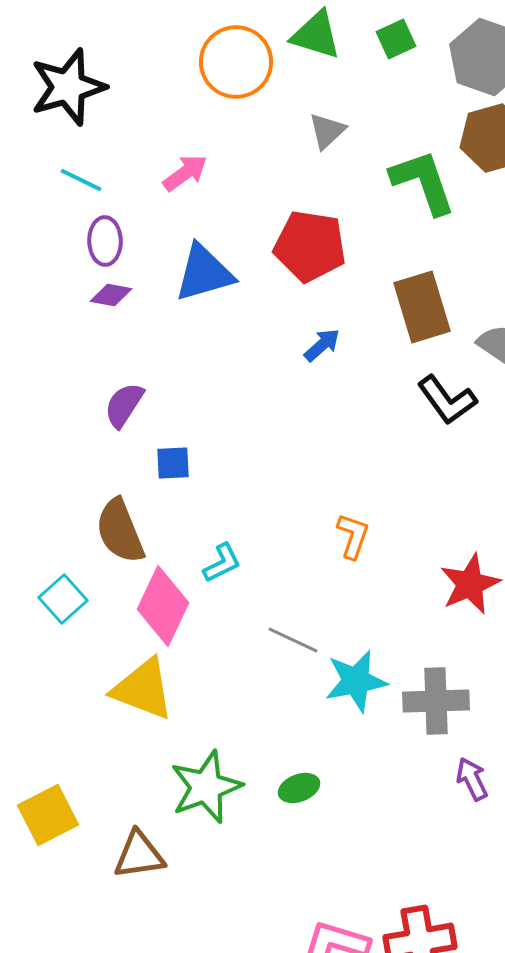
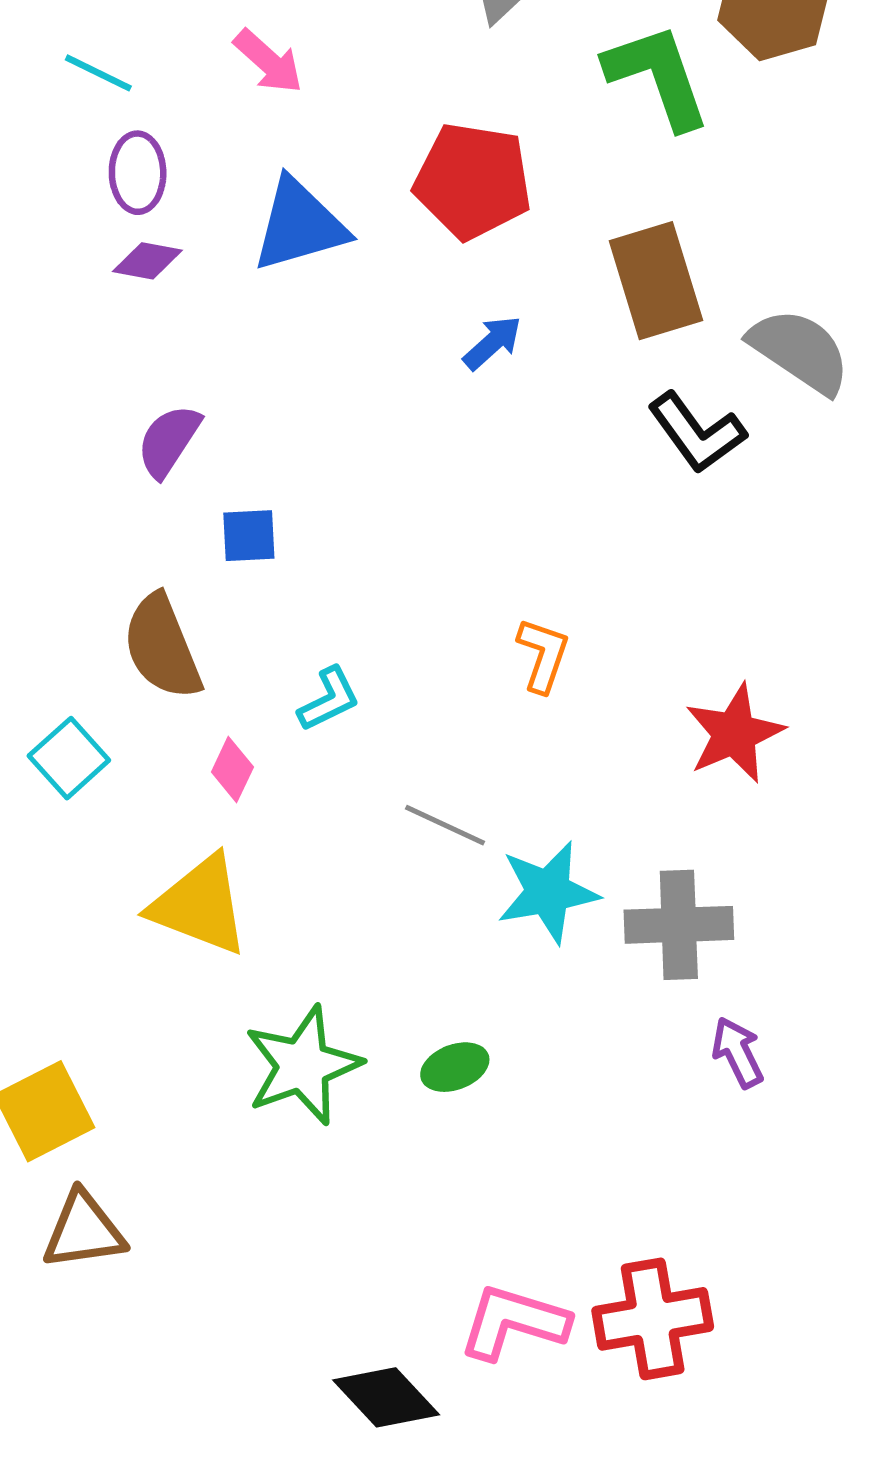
pink arrow: (185, 173) -> (268, 62), turned 78
pink diamond: (163, 606) -> (232, 769), size x0.5
brown triangle: (139, 855) -> (84, 1231), moved

